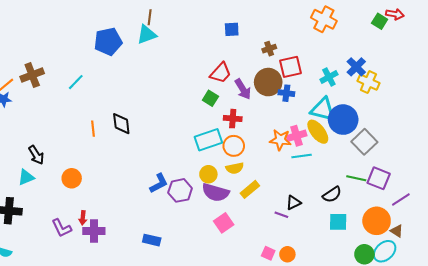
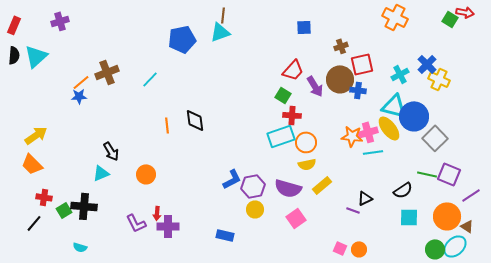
red cross: (233, 119) -> (292, 115), moved
yellow circle: (208, 174) -> (255, 209), moved

